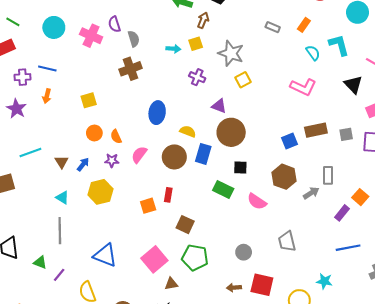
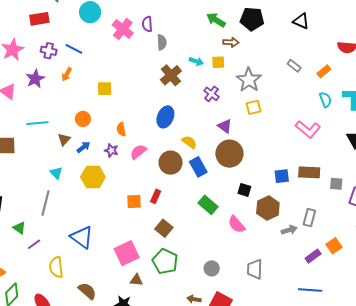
brown arrow: (203, 20) -> (231, 42), turned 56
brown cross: (131, 69) -> (171, 75), moved, turned -35
orange circle: (94, 133) -> (83, 119), moved
blue rectangle: (203, 154) -> (198, 167), turned -60
black square: (240, 168) -> (244, 190), moved

